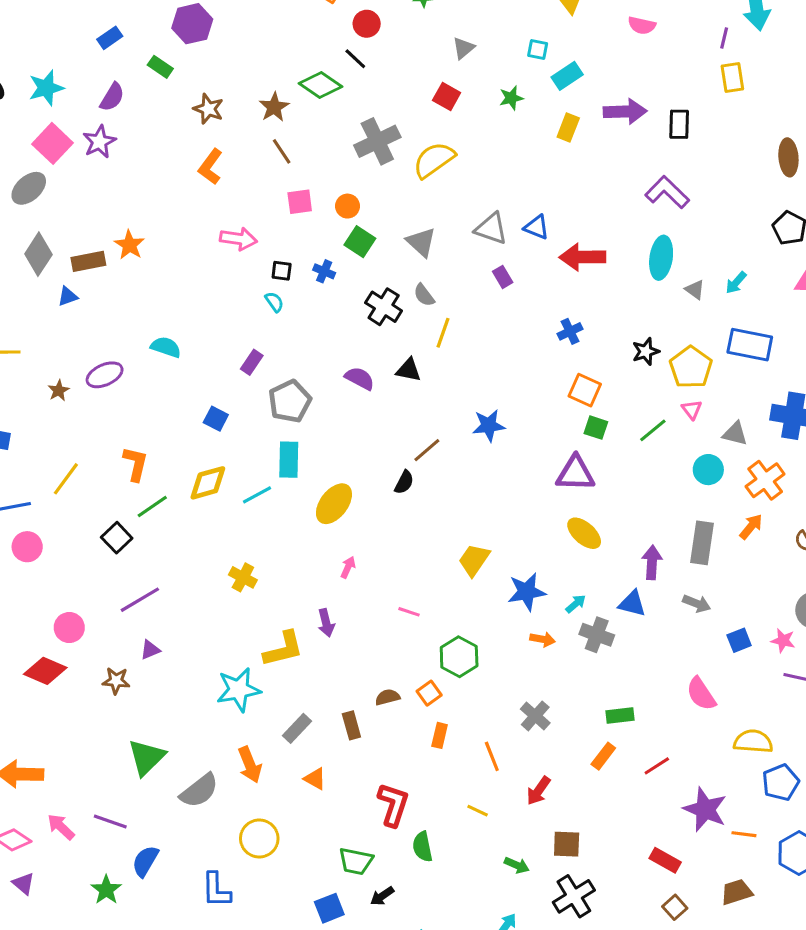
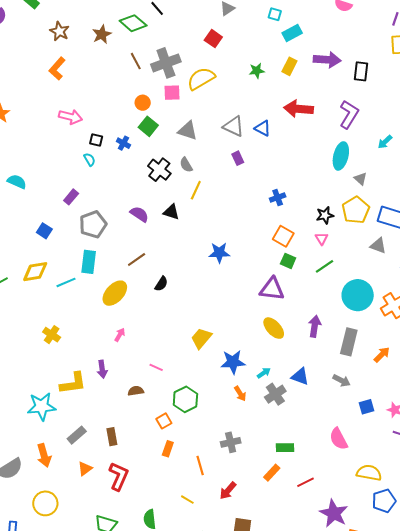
green star: (511, 98) -> (257, 71), moved
brown line: (282, 151) -> (136, 61), moved
purple L-shape: (667, 192) -> (349, 114), turned 72
pink square: (300, 202) -> (172, 93), moved
gray triangle: (421, 242) -> (188, 131), turned -30
red arrow: (582, 257) -> (298, 109), moved
cyan arrow: (736, 283) -> (385, 142), moved
yellow pentagon: (691, 367) -> (356, 210), moved
pink triangle: (692, 410) -> (322, 239), moved
gray triangle: (735, 434) -> (378, 246), moved
brown line: (427, 450) -> (137, 259), moved
cyan circle: (708, 470) -> (358, 295), size x1.6
orange arrow: (751, 527) -> (382, 355), moved
purple arrow: (652, 562) -> (315, 326), moved
gray cross: (597, 635) -> (275, 394), turned 30
orange arrow: (543, 639) -> (240, 394), turned 42
brown semicircle: (387, 697) -> (136, 391), moved
gray cross: (535, 716) -> (231, 442), turned 30
orange triangle: (315, 779) -> (85, 469), turned 49
red L-shape: (393, 805) -> (119, 476), moved

